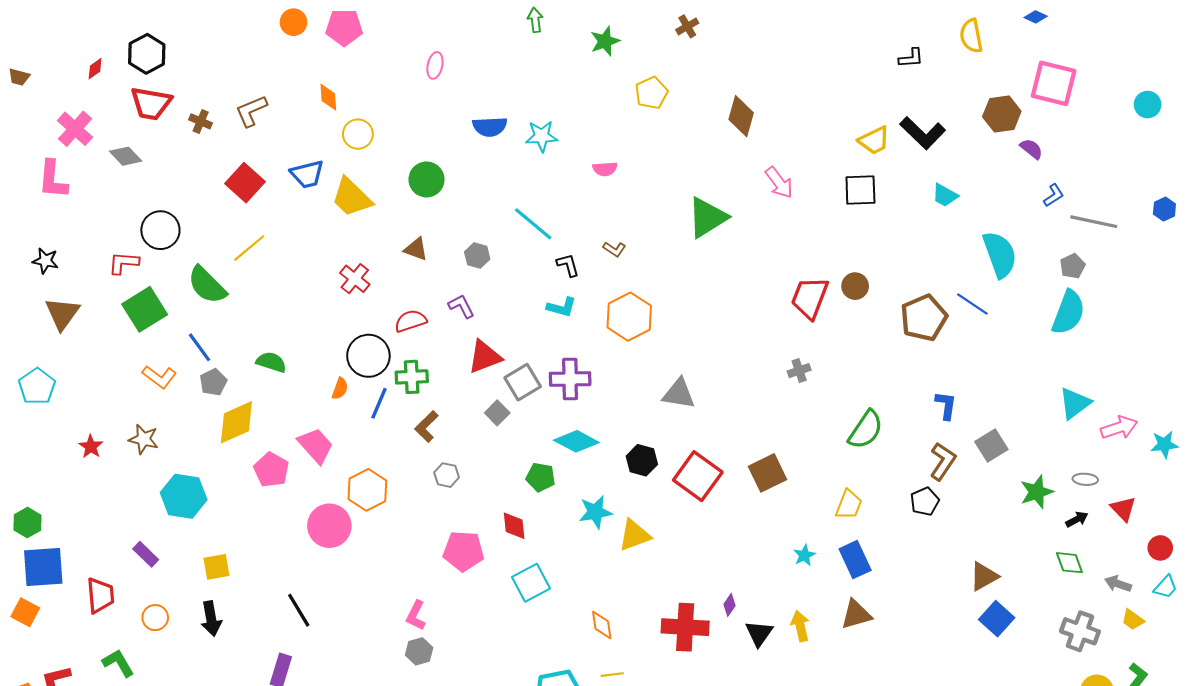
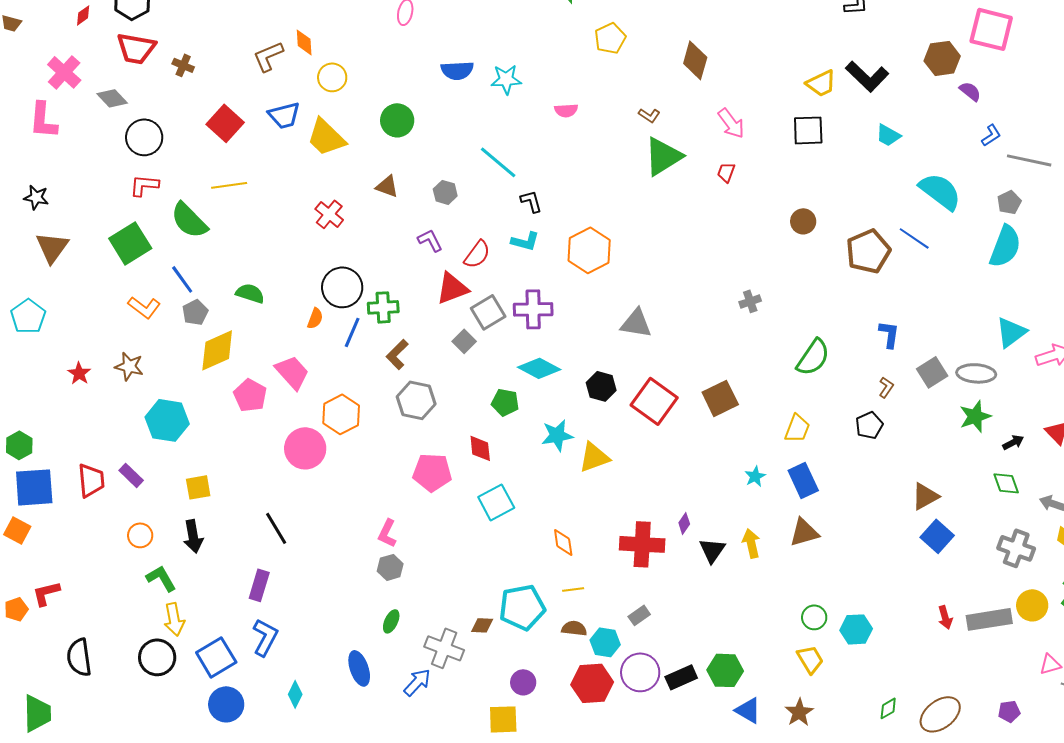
brown L-shape: (251, 111) -> (268, 56), moved
black circle: (160, 230) -> (144, 137), moved
yellow line: (249, 248) -> (229, 185), turned 32
brown L-shape: (614, 249) -> (649, 115), moved
cyan semicircle: (1000, 254) -> (940, 191), turned -33
red L-shape: (124, 263) -> (144, 185), moved
red trapezoid: (810, 298) -> (726, 172), moved, size x0.5
red semicircle: (411, 321) -> (477, 254), moved, turned 144
brown L-shape: (943, 461) -> (886, 387), size x0.6
gray hexagon: (447, 475) -> (416, 400), size x1.6
gray ellipse: (1085, 479) -> (976, 373), moved, size x1.6
red trapezoid: (100, 595) -> (91, 480), moved
green L-shape: (118, 663) -> (161, 578), moved

